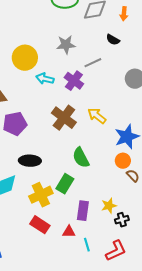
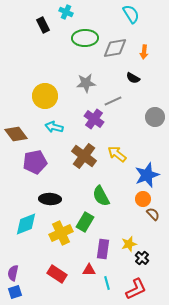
cyan arrow: (45, 79) -> (54, 127), moved
black cross: (122, 220) -> (142, 258), turned -32
red rectangle: (40, 225) -> (57, 274), moved

